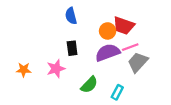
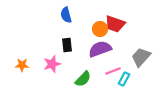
pink line: (130, 47) -> (113, 71), moved
gray trapezoid: (138, 62) -> (141, 57), moved
cyan rectangle: (117, 92) -> (124, 79), moved

